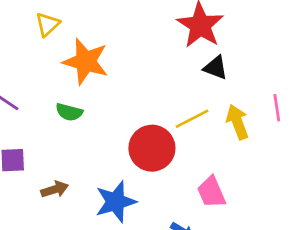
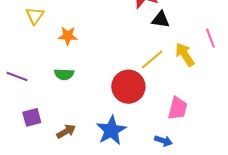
orange star: (86, 61) -> (68, 36), size x0.6
pink trapezoid: (211, 192) -> (178, 108), turned -130

